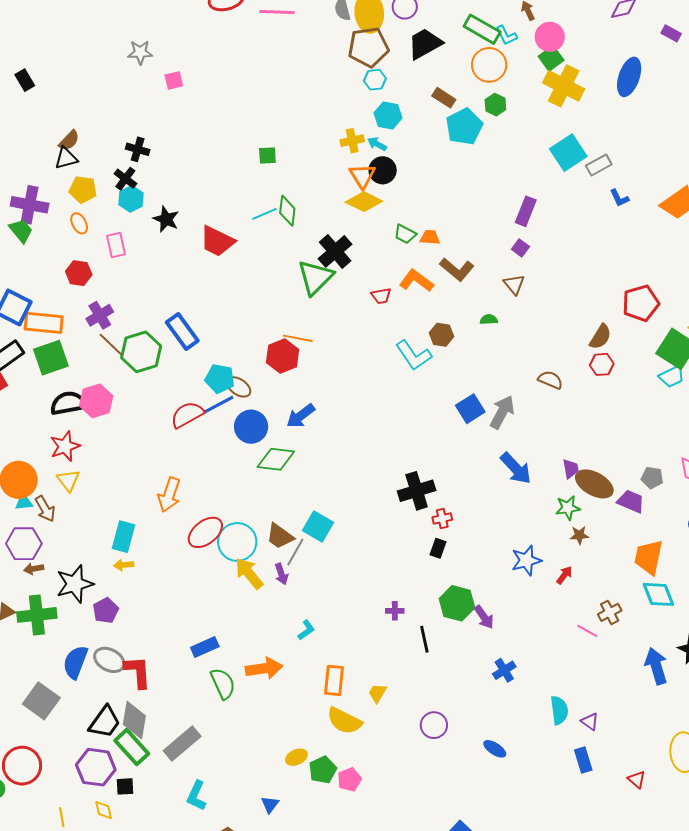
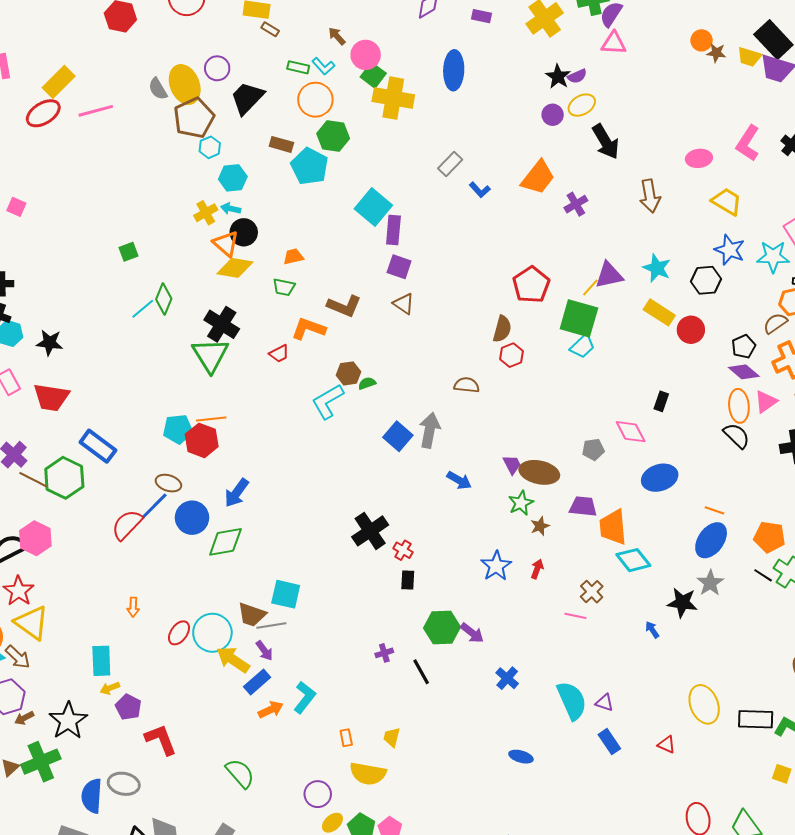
green rectangle: (482, 29) -> (298, 67), size x0.6
pink square: (174, 80) -> (16, 207), turned -36
green hexagon: (495, 105) -> (333, 136), size x1.4
cyan square: (568, 153) -> (373, 207), moved
green diamond: (287, 211) -> (164, 299), turned 32
orange trapezoid: (430, 237) -> (293, 257), moved
red trapezoid: (217, 241) -> (51, 397), moved
purple square: (520, 248) -> (399, 267), size x1.4
green semicircle: (489, 320) -> (367, 383), moved
cyan L-shape: (414, 355) -> (328, 401), turned 111
cyan pentagon: (220, 379) -> (178, 429), moved
blue arrow: (516, 468) -> (459, 480), size x0.7
yellow triangle: (68, 480) -> (32, 623), size x1.5
orange arrow: (169, 495) -> (133, 607), size x0.6
purple trapezoid: (631, 501) -> (583, 506), moved
red cross: (442, 519) -> (403, 550), turned -30
red ellipse: (205, 532) -> (179, 633), size x0.7
gray line: (295, 552) -> (271, 625), turned 68
purple pentagon: (106, 611) -> (128, 707), moved
cyan L-shape: (306, 630) -> (305, 697), size x1.5
blue rectangle: (205, 647) -> (257, 682), moved
blue arrow: (656, 666) -> (652, 630), size x0.5
orange arrow: (264, 668) -> (271, 710), moved, size x0.7
red L-shape: (138, 672) -> (161, 740), moved
orange rectangle: (334, 680) -> (346, 738), size x0.6
cyan semicircle: (559, 710) -> (572, 701), size x1.4
purple circle: (434, 725) -> (318, 794), moved

